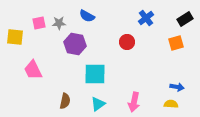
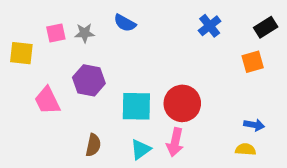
red circle: (127, 42) -> (182, 103), moved, size x1.6
purple hexagon: (75, 44) -> (89, 80), moved
pink arrow: (134, 102) -> (175, 142), moved

